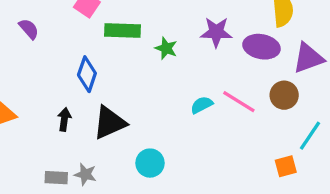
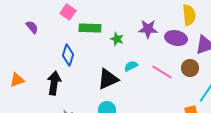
cyan semicircle: (202, 105) -> (131, 66), moved
black arrow: (64, 119) -> (54, 83), size x1.6
black triangle: (110, 123) -> (108, 79), moved

